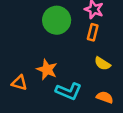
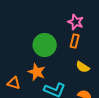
green circle: (57, 20) -> (45, 45), moved

